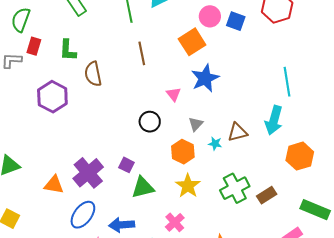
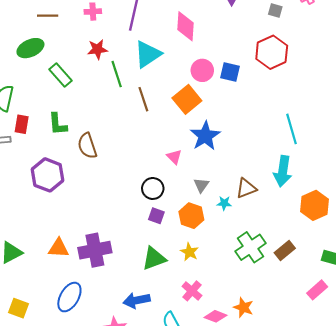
brown line: (142, 53) -> (143, 99), moved
purple square: (126, 165) -> (156, 216), moved
purple cross: (88, 173) -> (95, 250), turned 36
orange triangle: (54, 185) -> (59, 248), moved
yellow star: (188, 186) -> (189, 252), moved, size x0.7
blue ellipse: (83, 215) -> (69, 297), moved

